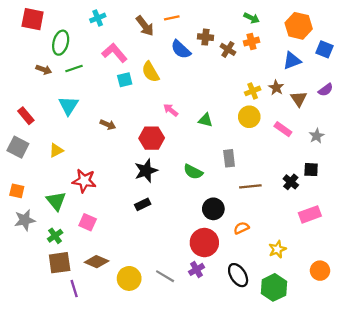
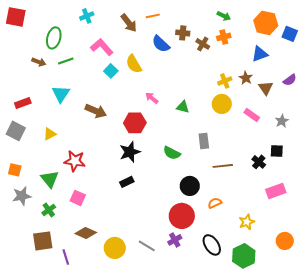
red square: (33, 19) -> (16, 17), moved
blue square: (324, 49) -> (290, 34), moved
cyan square: (125, 80) -> (111, 71), turned -32
red rectangle: (26, 116) -> (23, 103), turned -70
brown arrow: (108, 125) -> (96, 111), size x1.5
brown square: (60, 263) -> (43, 241), moved

